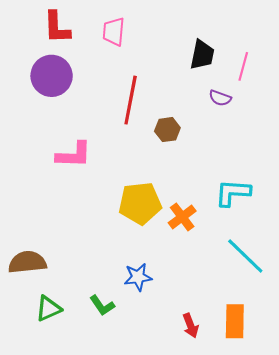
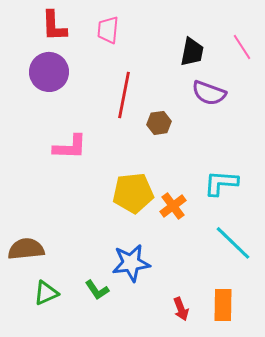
pink line: (243, 66) -> (242, 47), moved, turned -48
purple semicircle: (220, 98) -> (209, 93), size x1.6
blue star: (138, 277) -> (131, 263), size x1.4

